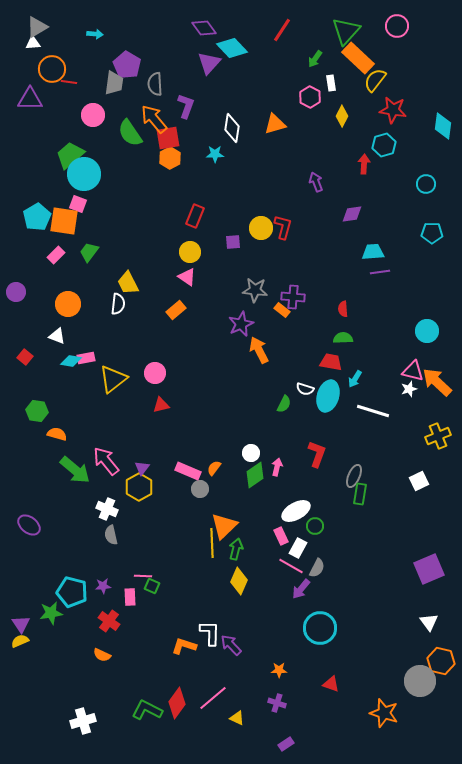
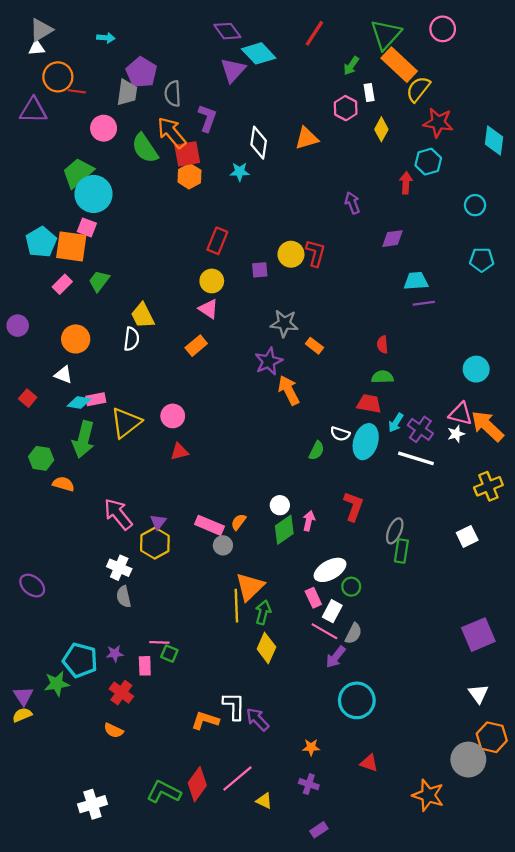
purple cross: (293, 297) -> (420, 429), moved, turned 30
green arrow: (75, 470) -> (83, 439), moved, turned 64

